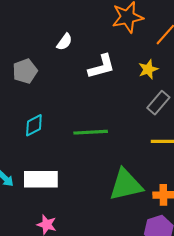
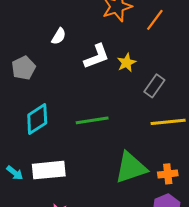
yellow star: (148, 69) -> (127, 63), moved
cyan diamond: (34, 125) -> (37, 119), size x1.4

